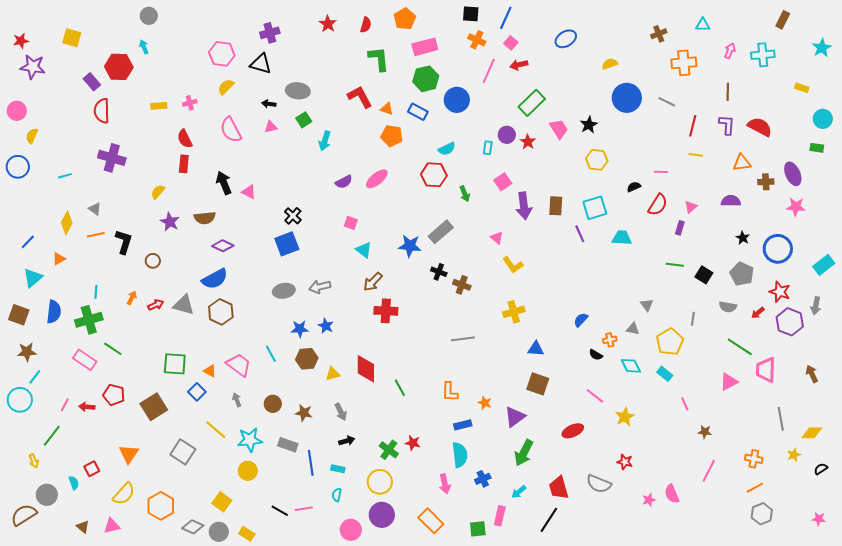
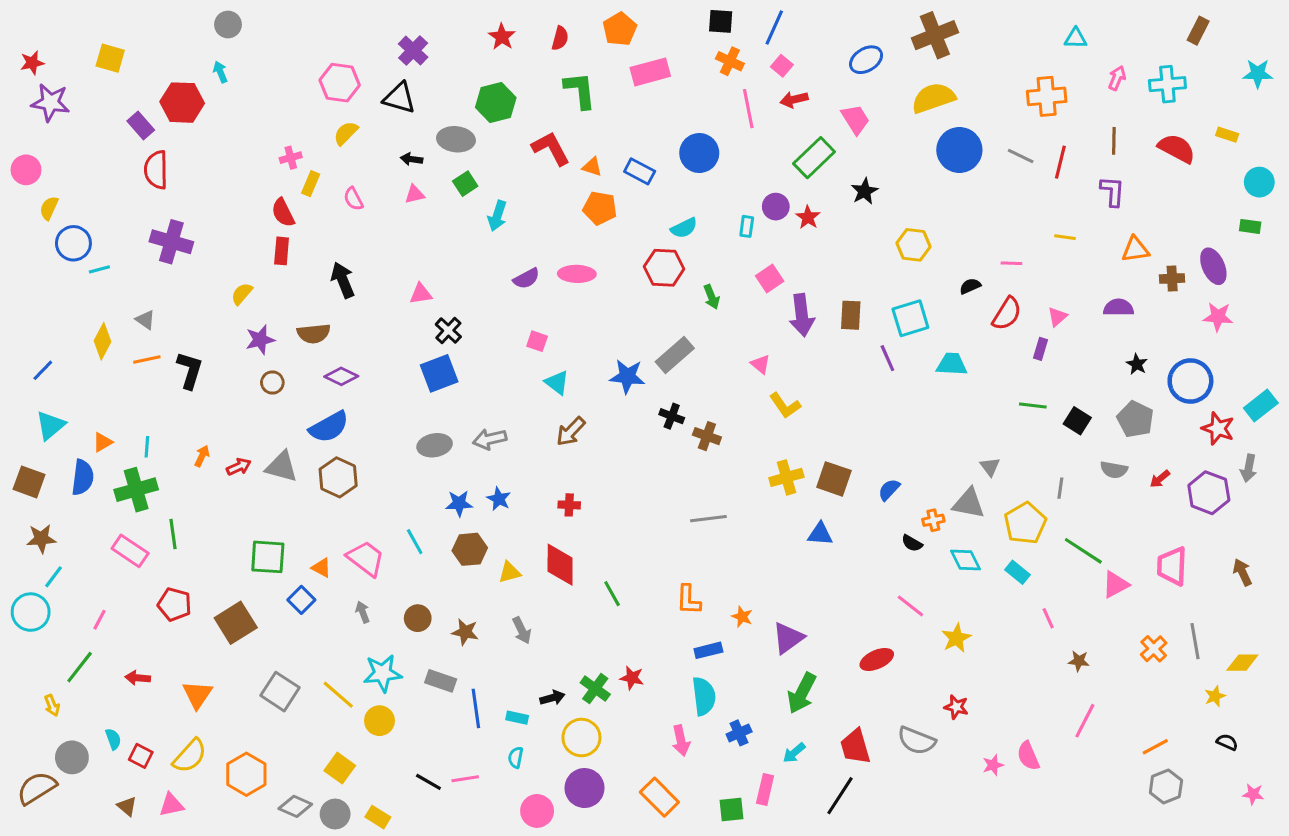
purple cross: (270, 33) -> (413, 51), turned -30
brown cross: (659, 34) -> (935, 35), moved, size x1.8
cyan star: (822, 48) -> (1258, 73), turned 30
yellow semicircle: (610, 64) -> (933, 98), size x1.8
pink line: (489, 71) -> (748, 109), turned -35
green hexagon: (426, 79) -> (496, 103), moved
yellow rectangle: (159, 106) -> (311, 184), moved, turned -63
black star: (589, 125) -> (865, 191), moved
red line: (693, 126) -> (1060, 162), moved
red semicircle: (760, 127) -> (1177, 148), moved
pink trapezoid: (559, 129) -> (855, 119), moved
pink semicircle: (231, 130) -> (353, 199), size x0.6
blue circle: (18, 167) -> (73, 243), moved
pink ellipse: (377, 179) -> (577, 274), turned 40
pink triangle: (249, 192) -> (421, 294), moved, turned -35
purple star: (170, 222) -> (260, 340), turned 30
orange triangle: (59, 259) -> (103, 442), moved
brown circle: (153, 261) -> (272, 383), moved
red star: (780, 292) -> (1218, 428), moved
red cross: (386, 311) -> (569, 505), moved, size x0.6
gray triangle: (633, 329) -> (969, 503), size x1.6
green line: (740, 347) -> (1083, 551), moved
green line: (113, 349) -> (173, 534), turned 48
brown square: (538, 384) -> (834, 479), moved
red arrow: (87, 407) -> (138, 678), moved
yellow line: (216, 430) -> (338, 695), moved
black arrow: (347, 441) -> (552, 698), moved
orange cross: (754, 459) -> (1154, 649), moved, turned 36
red square: (92, 469) -> (141, 756), moved, turned -35
black semicircle: (821, 469) -> (1227, 742), moved, turned 56

